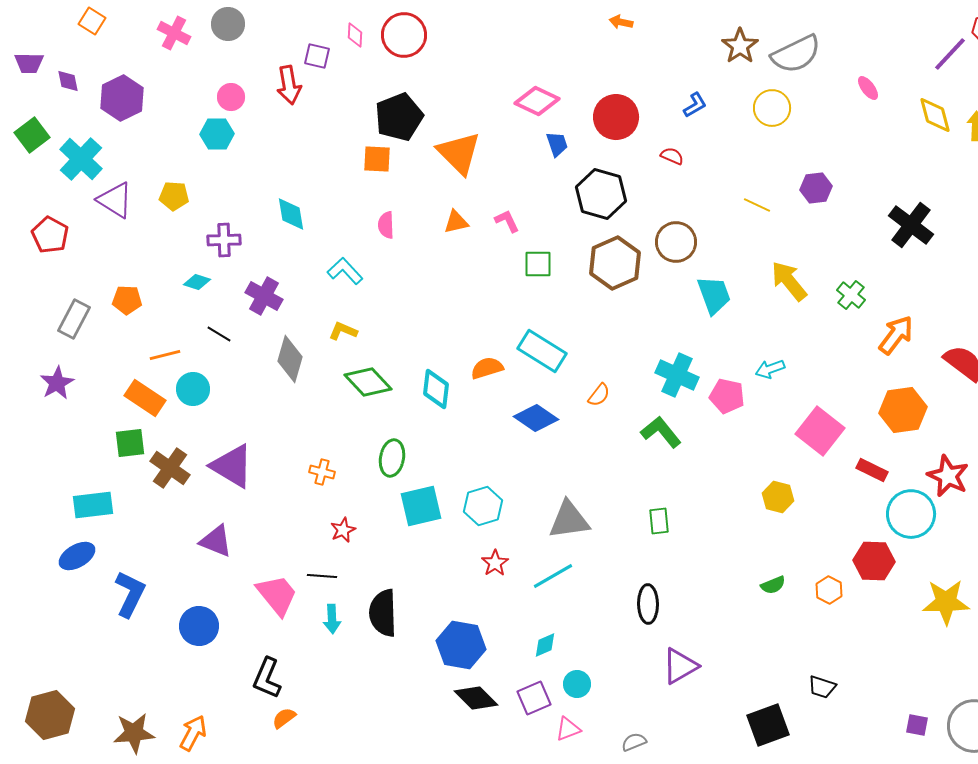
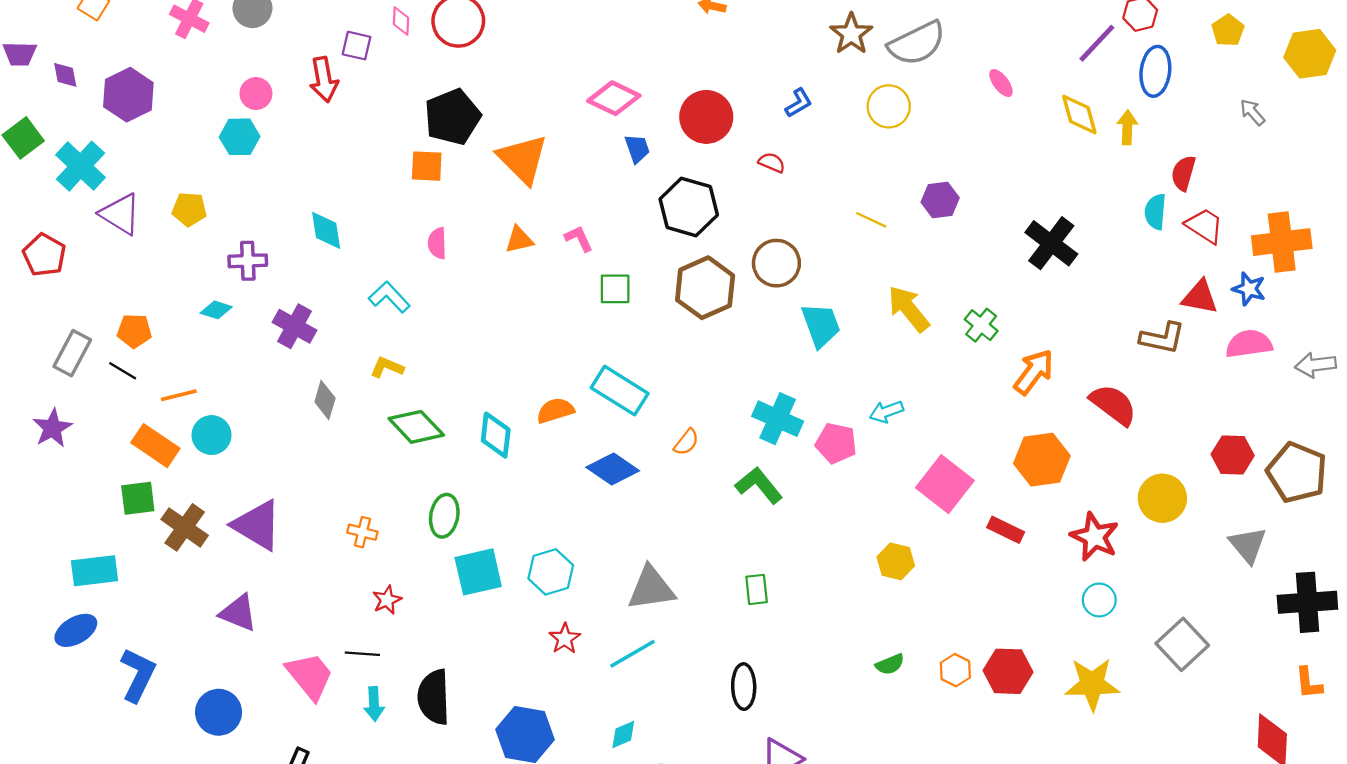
black line: (219, 334) -> (123, 371), moved
gray diamond: (290, 359) -> (325, 400), size x0.7
cyan circle: (911, 514) -> (1099, 600), moved, size x0.6
red hexagon: (874, 561) -> (1008, 671), moved

